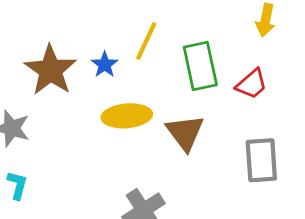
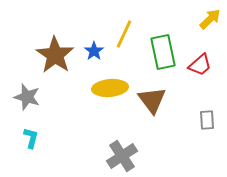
yellow arrow: (265, 20) -> (210, 19), turned -145
gray rectangle: (261, 160) -> (207, 120), size x0.6

